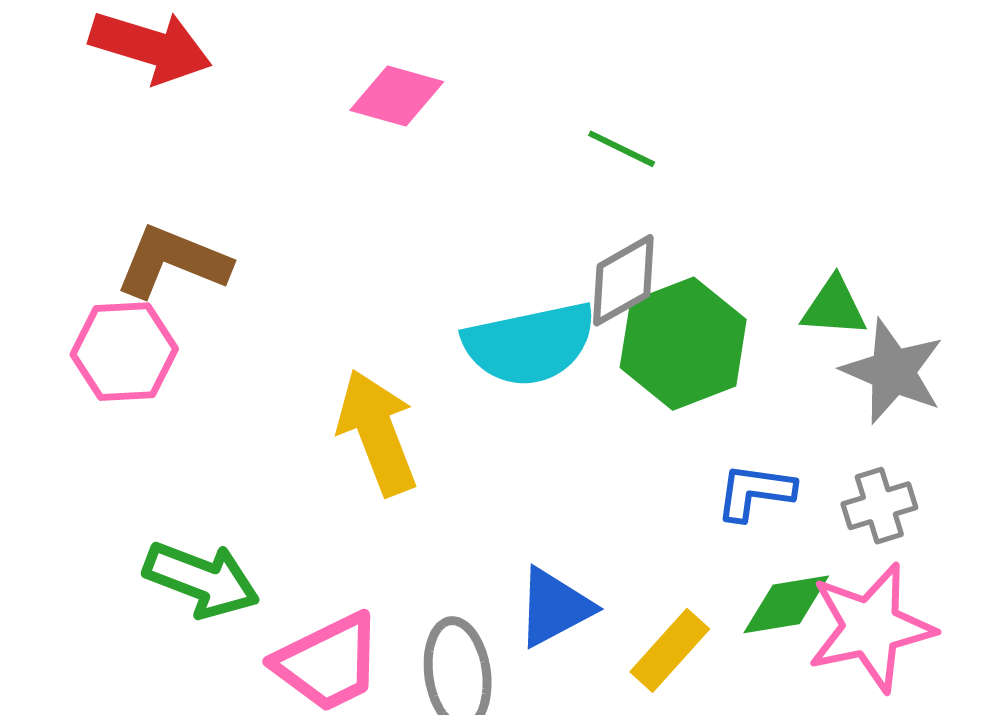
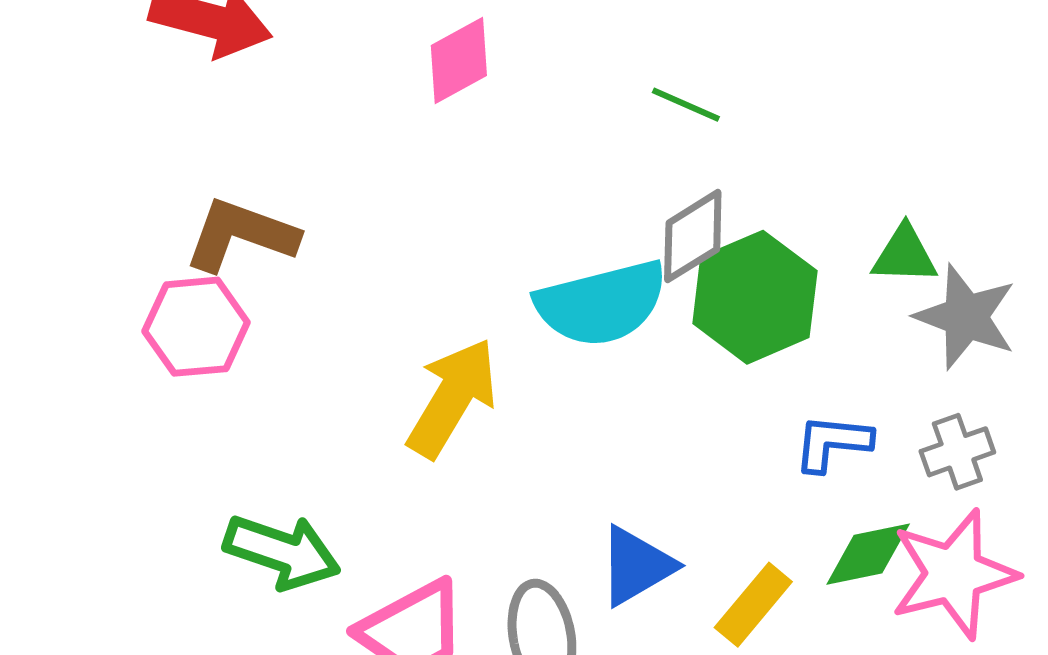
pink diamond: (397, 96) -> (459, 60), turned -42
yellow arrow: (377, 432) -> (452, 398), turned 54

